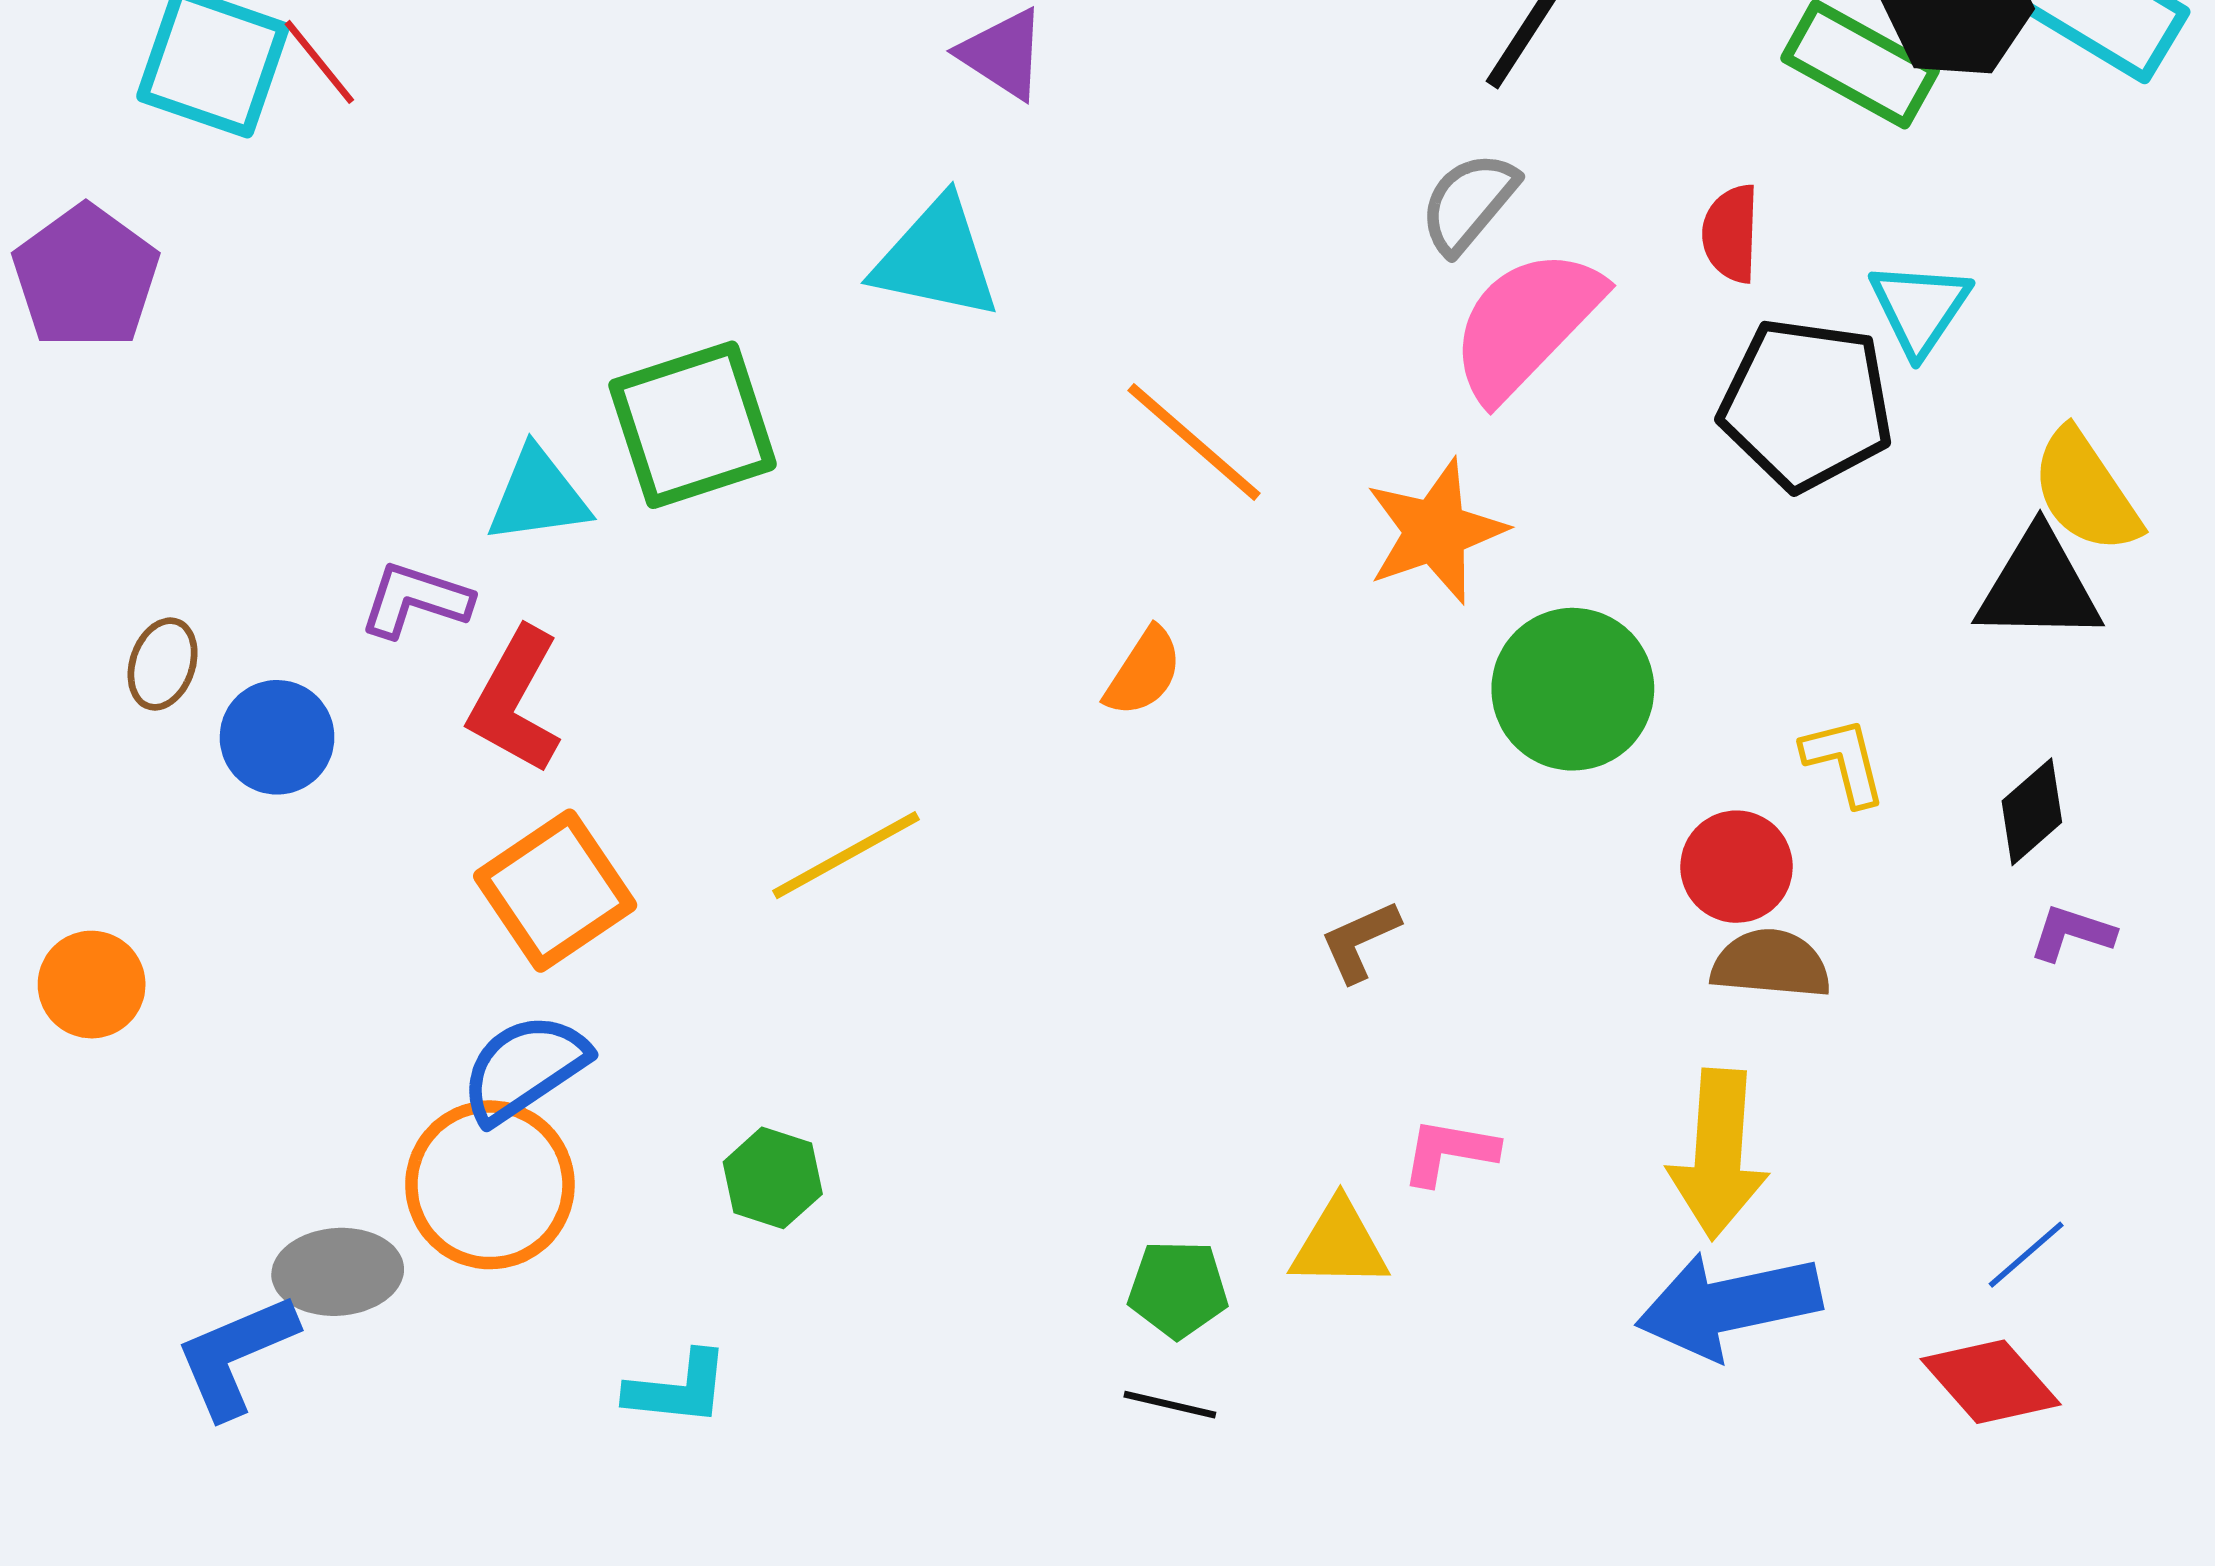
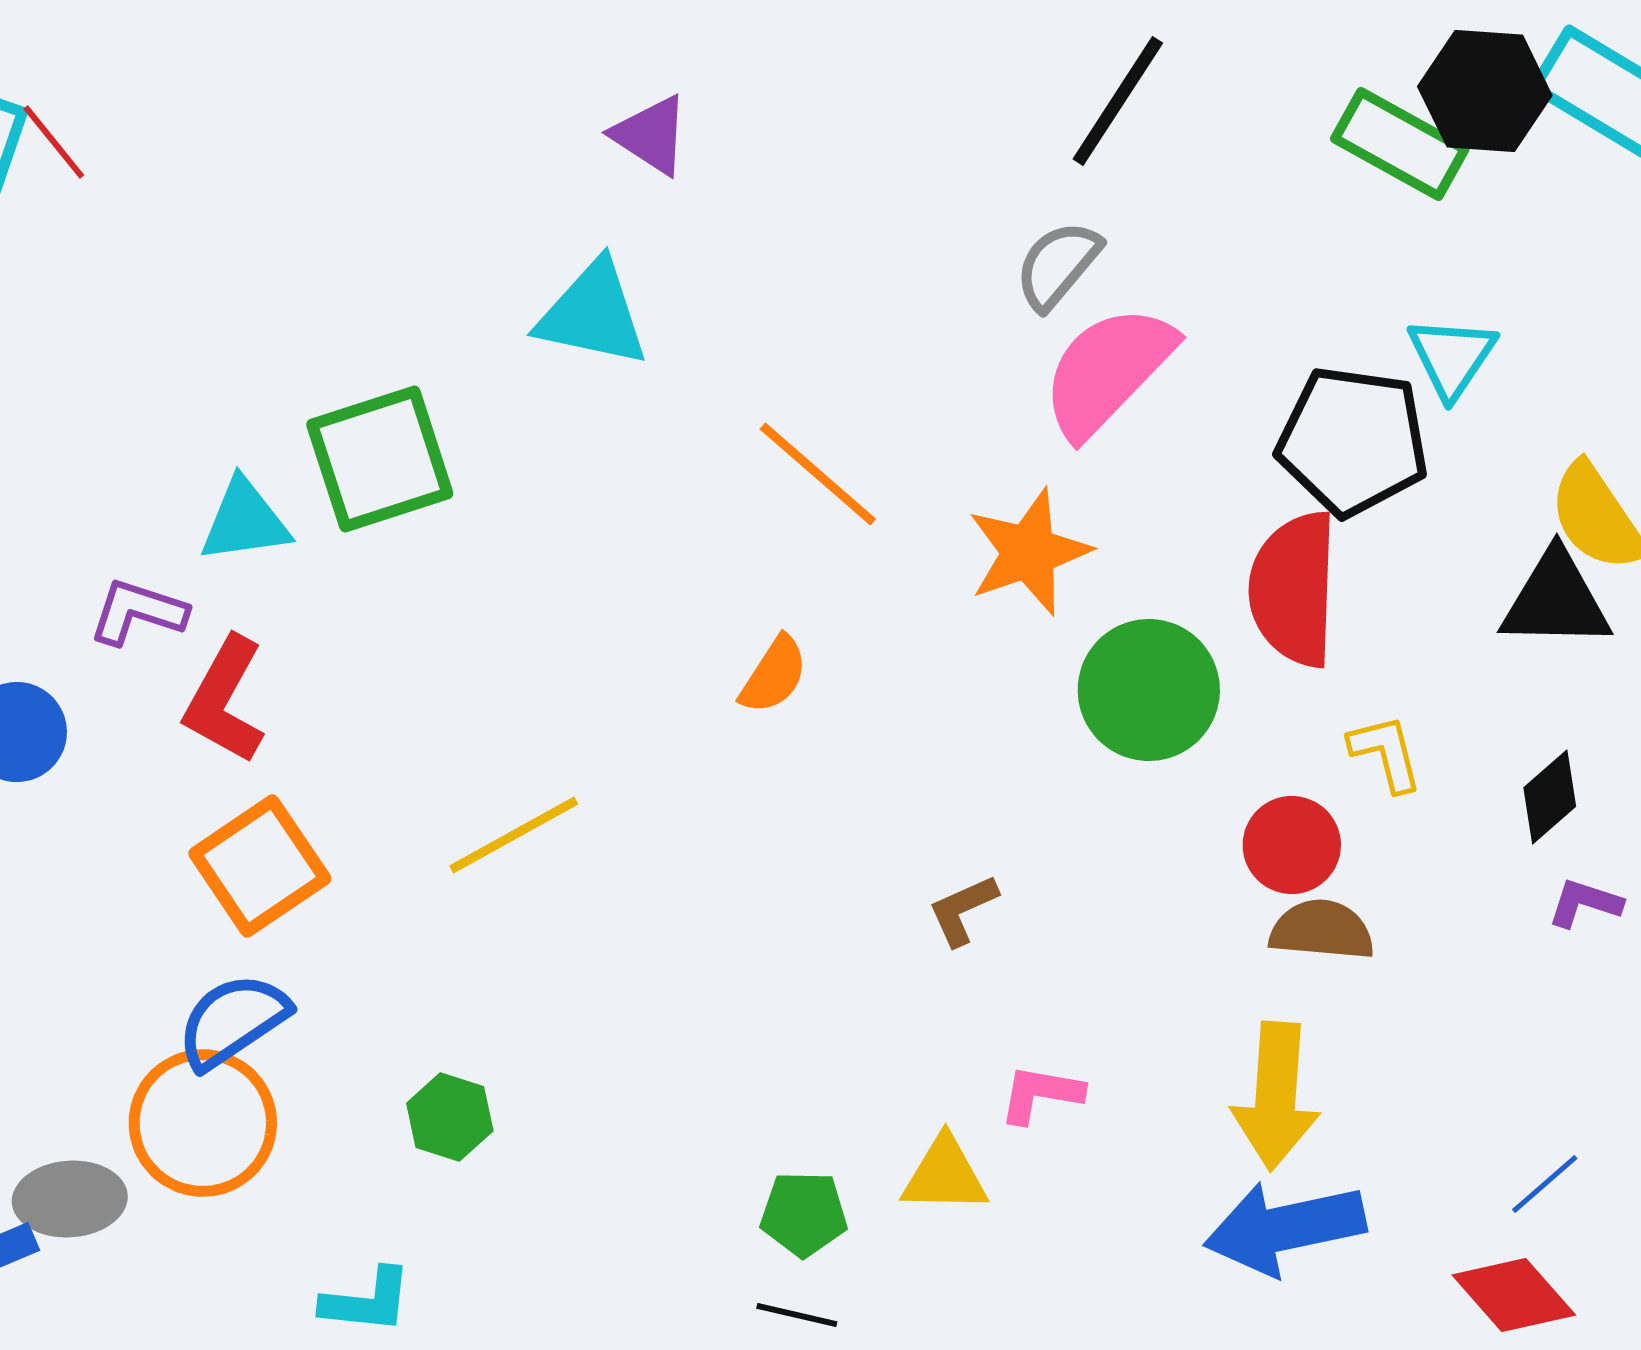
red semicircle: (1731, 234) -> (1294, 589), moved, size x1.8

